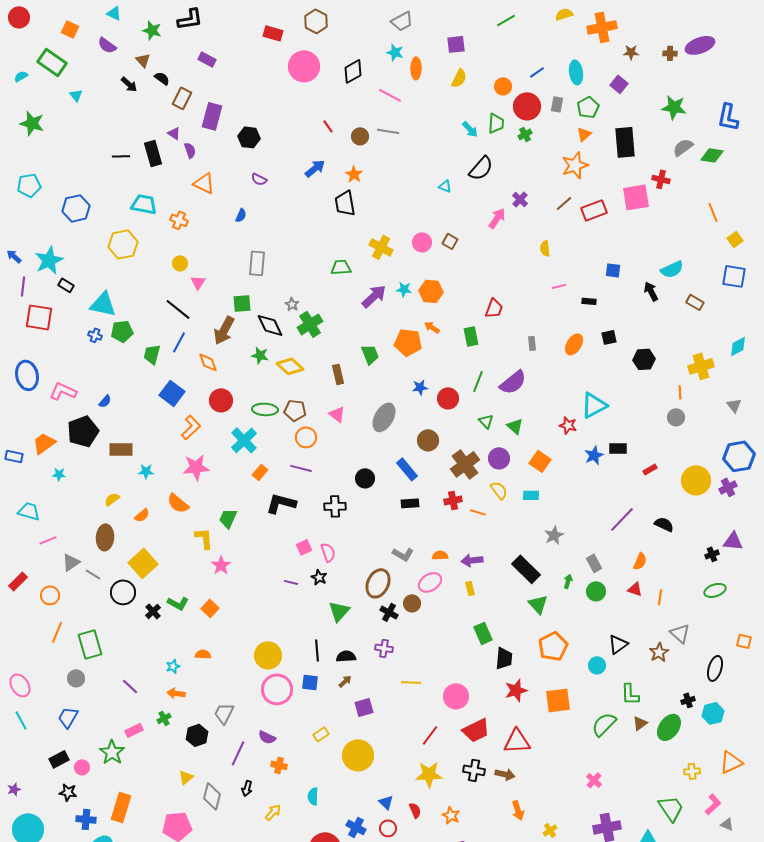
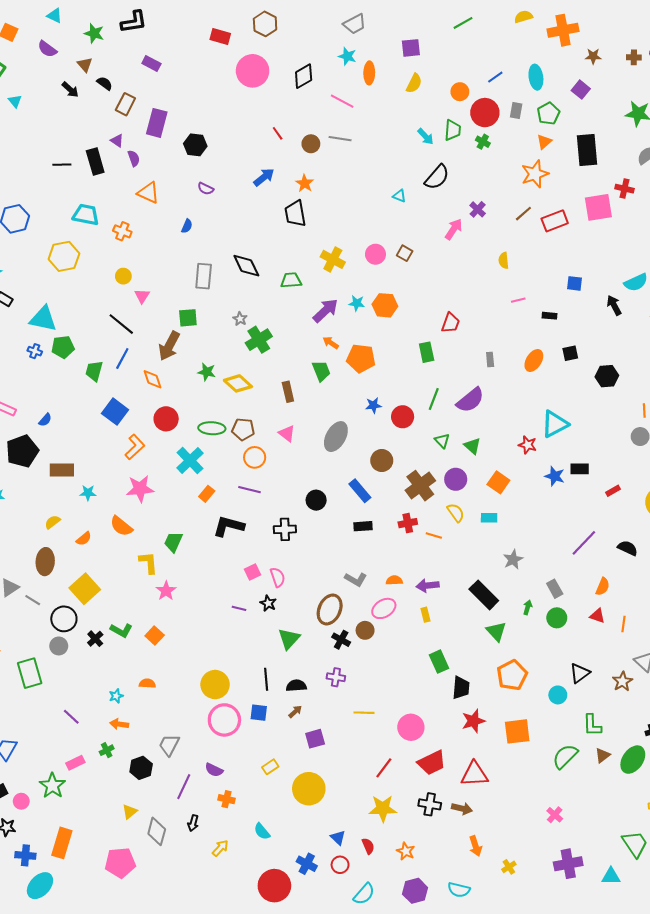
green cross: (525, 134) -> (483, 142), turned -32
black diamond: (270, 325) -> (246, 266), moved
orange arrow: (432, 327) -> (331, 343), moved
blue star: (594, 455) -> (555, 476), turned -30
gray circle: (76, 678) -> (59, 646), moved
cyan semicircle: (313, 796) -> (262, 831), turned -42

